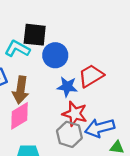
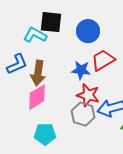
blue circle: (55, 55) -> (88, 31), moved

